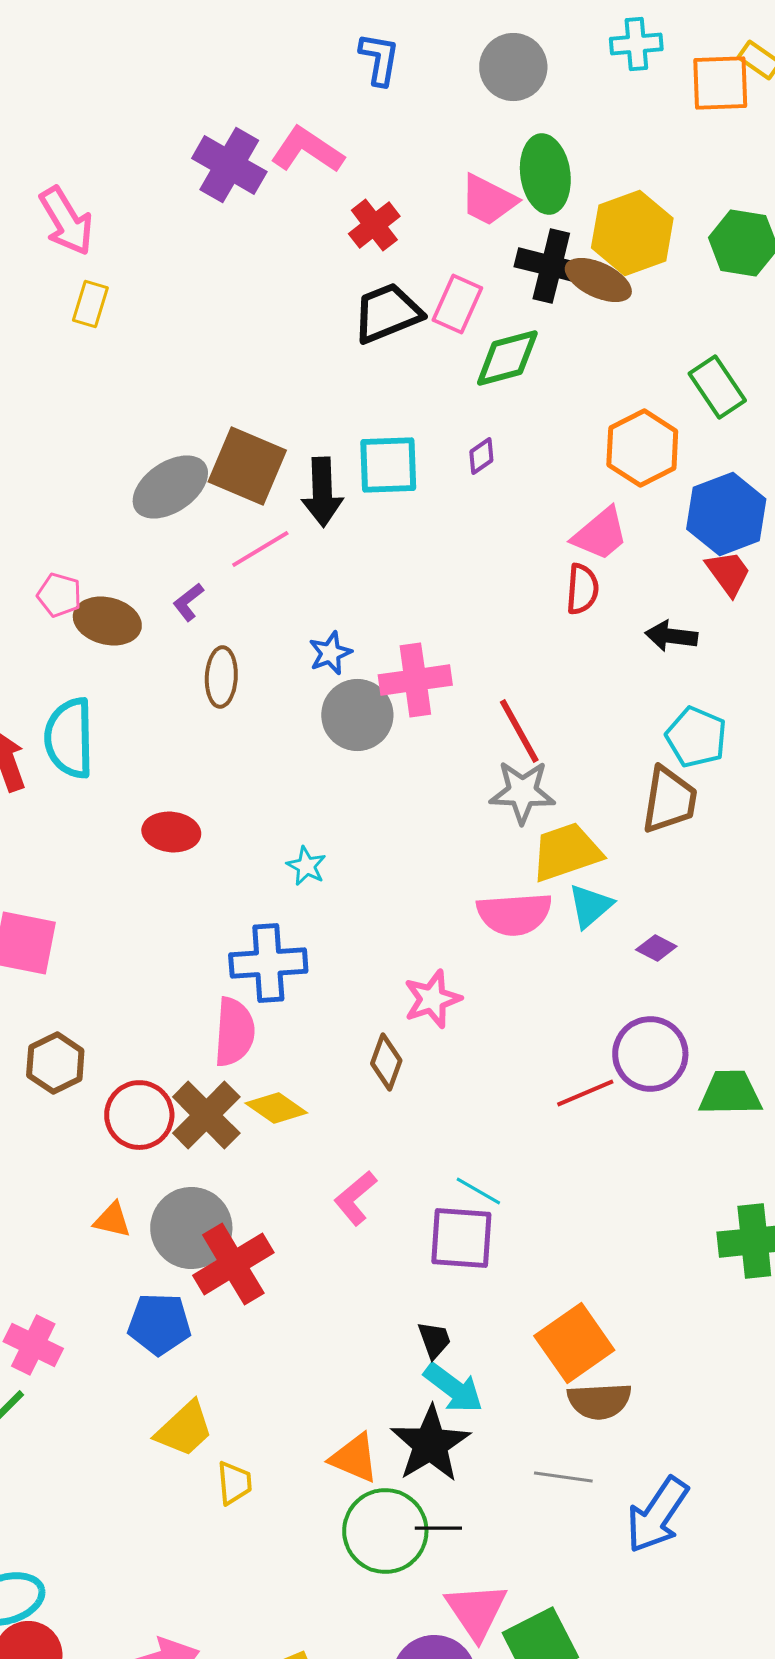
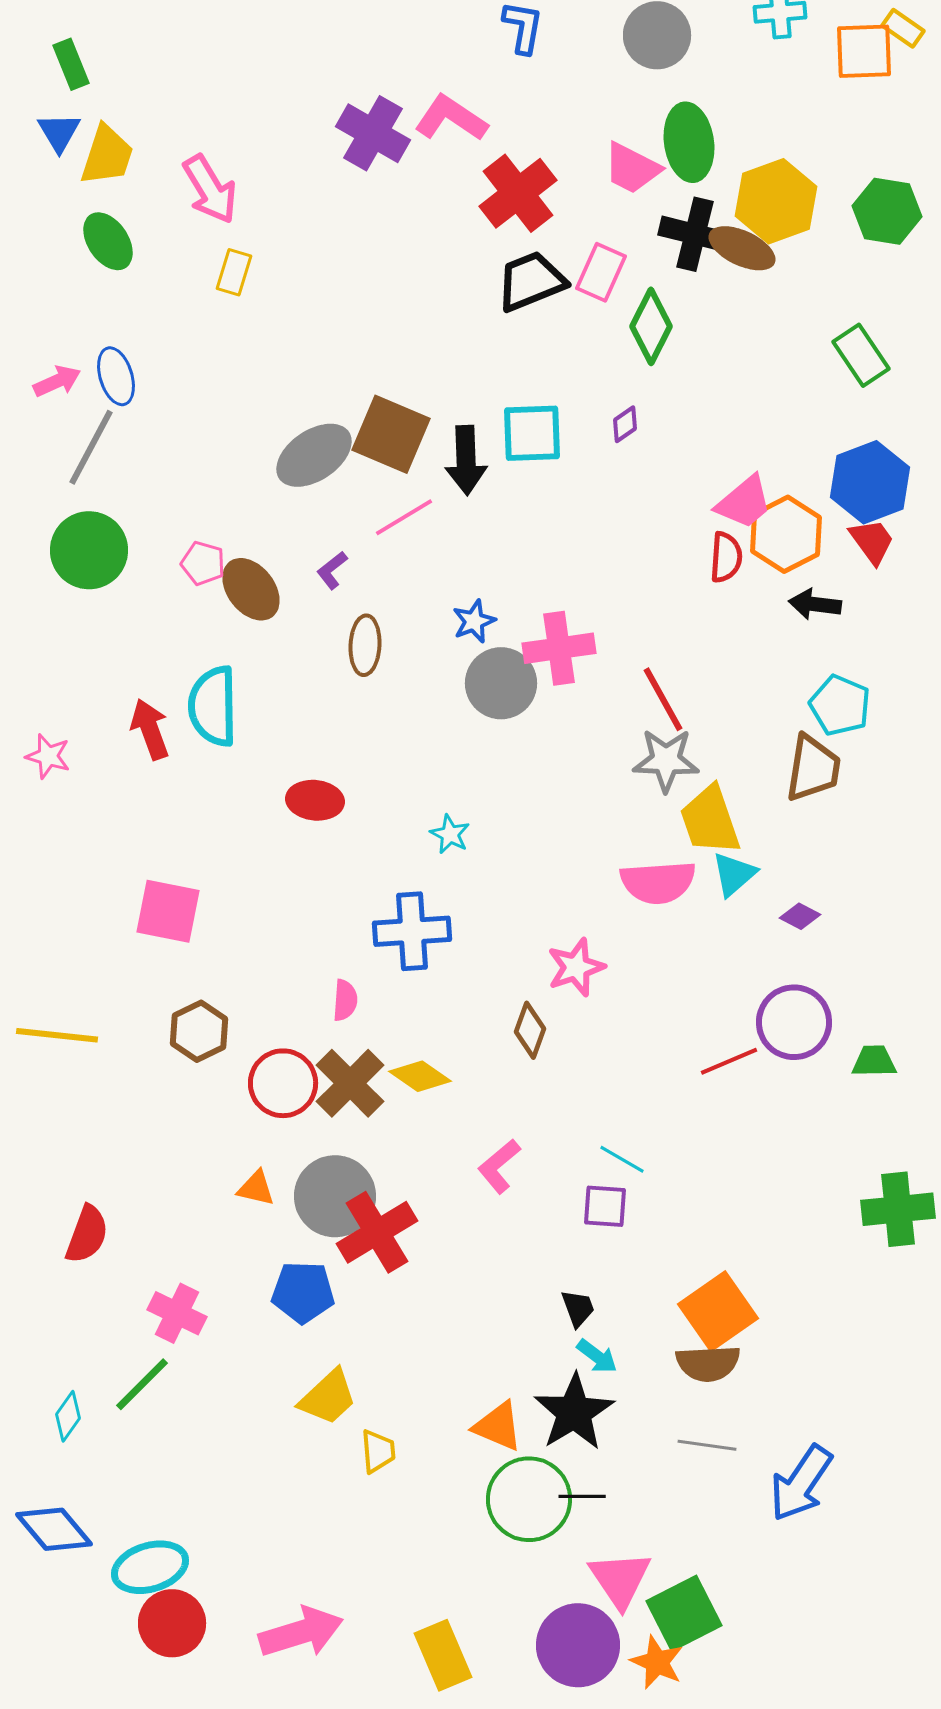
red cross: (374, 225) -> (518, 193), size x1.5
green diamond: (507, 358) -> (651, 326), turned -48
orange hexagon: (642, 448) -> (786, 534), moved
brown ellipse: (107, 621) -> (251, 589), turned 38
yellow trapezoid: (566, 852) -> (710, 820), turned -90
pink semicircle: (234, 1032) -> (345, 1000), moved, size x0.6
green trapezoid: (730, 1093) -> (874, 1061), size x0.7
purple square: (461, 1238) -> (605, 1206), size x0.7
cyan arrow: (453, 1388) -> (597, 1356), size x0.7
brown semicircle: (599, 1401) -> (708, 1363), moved

